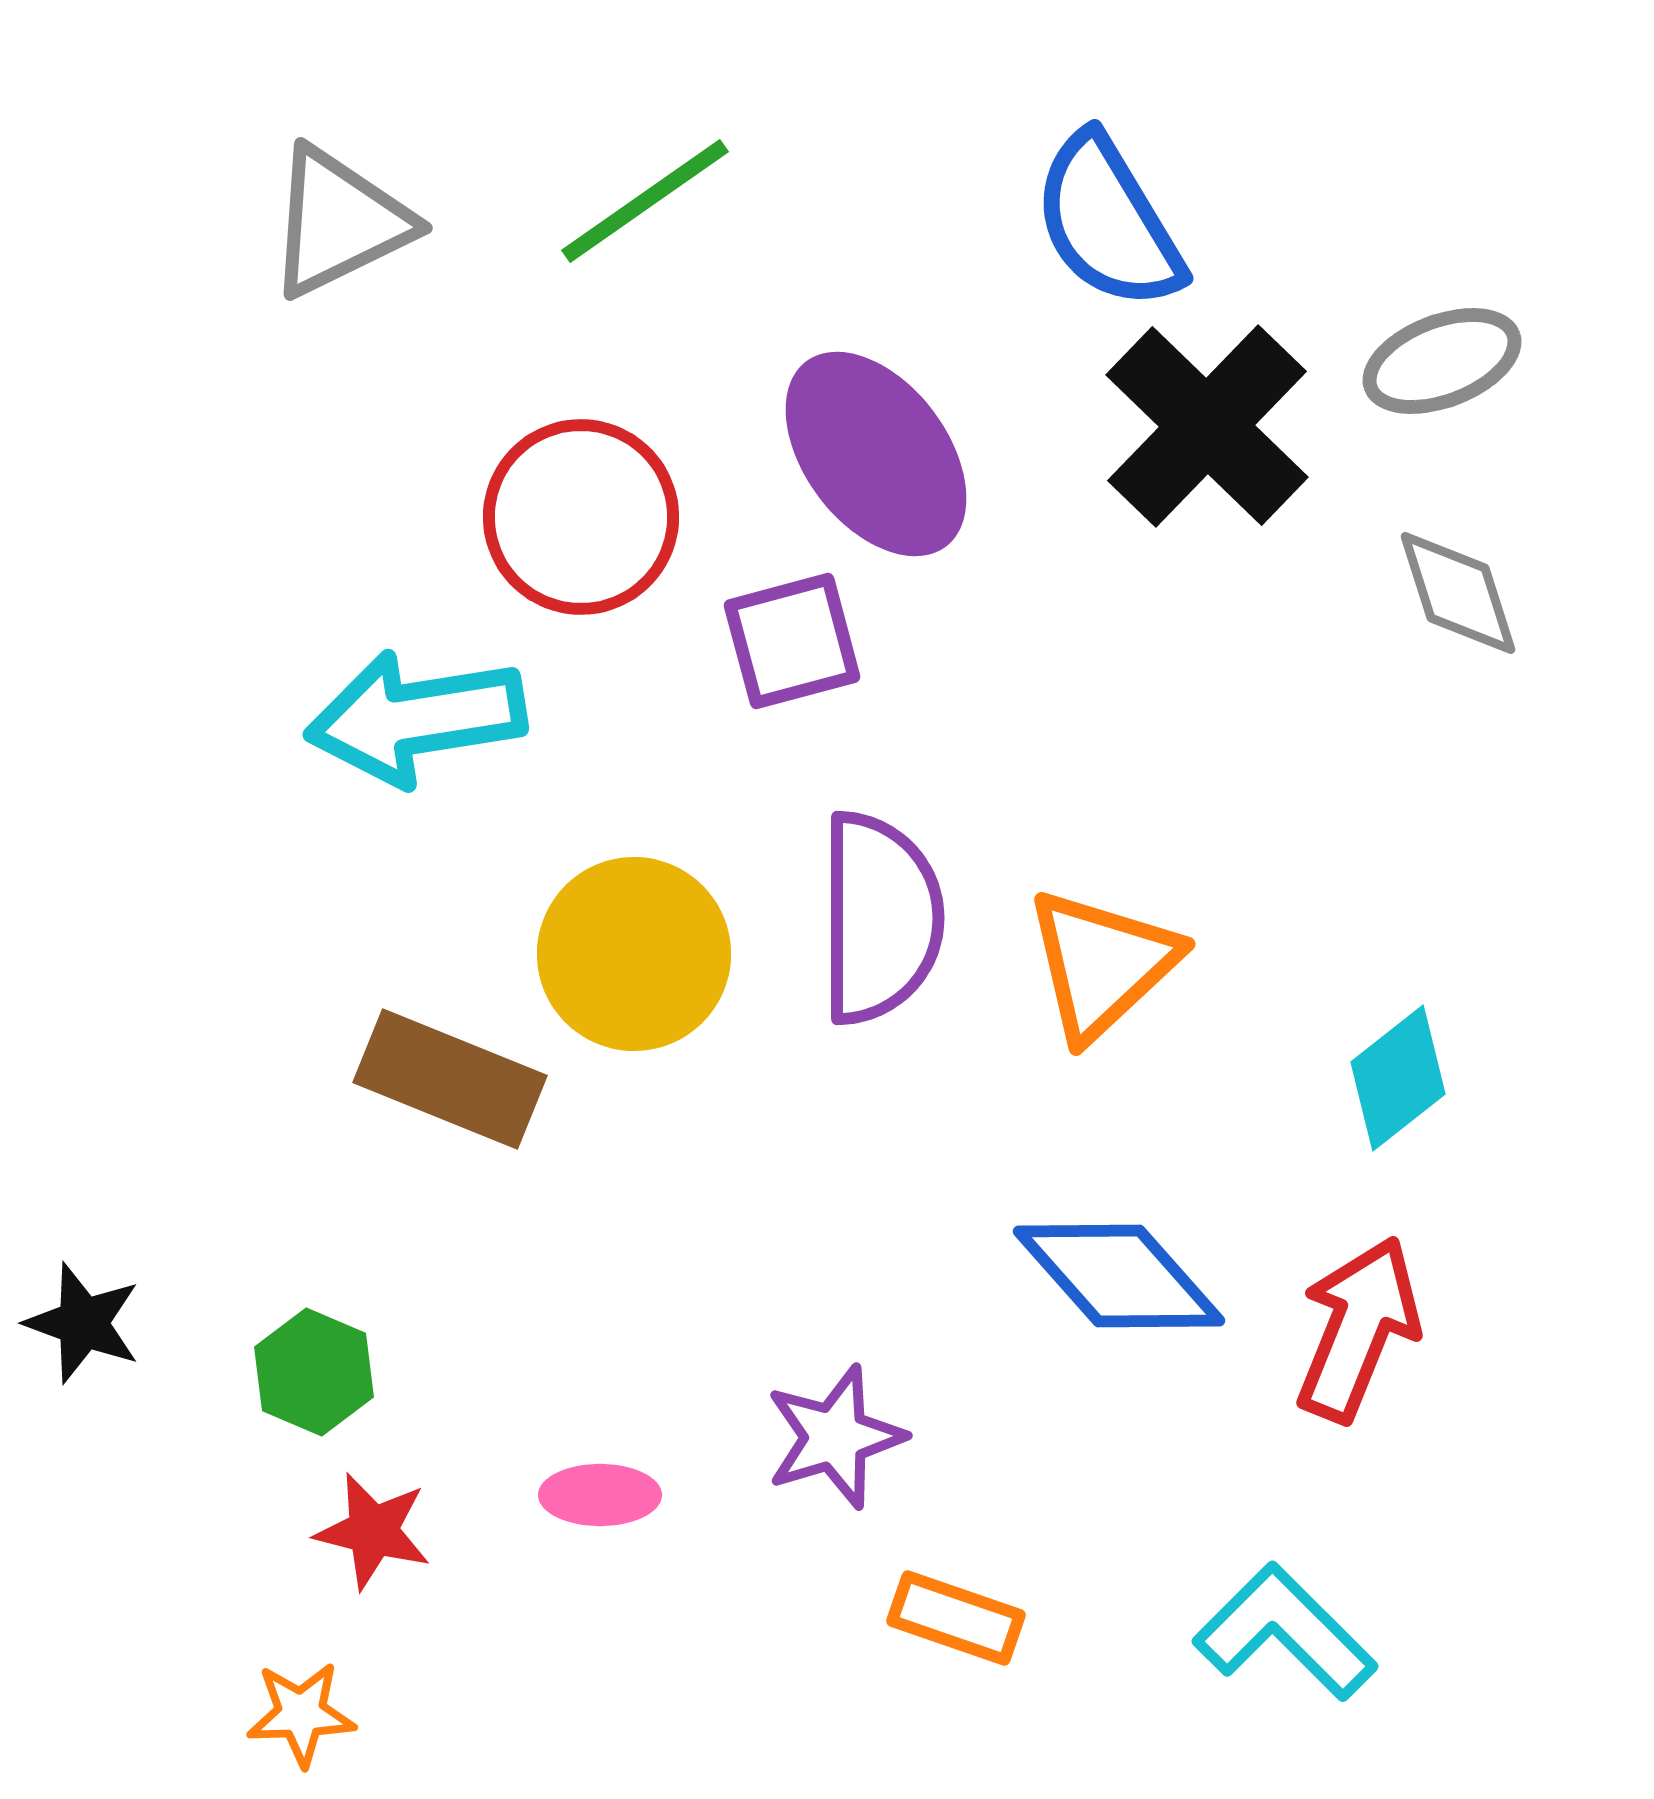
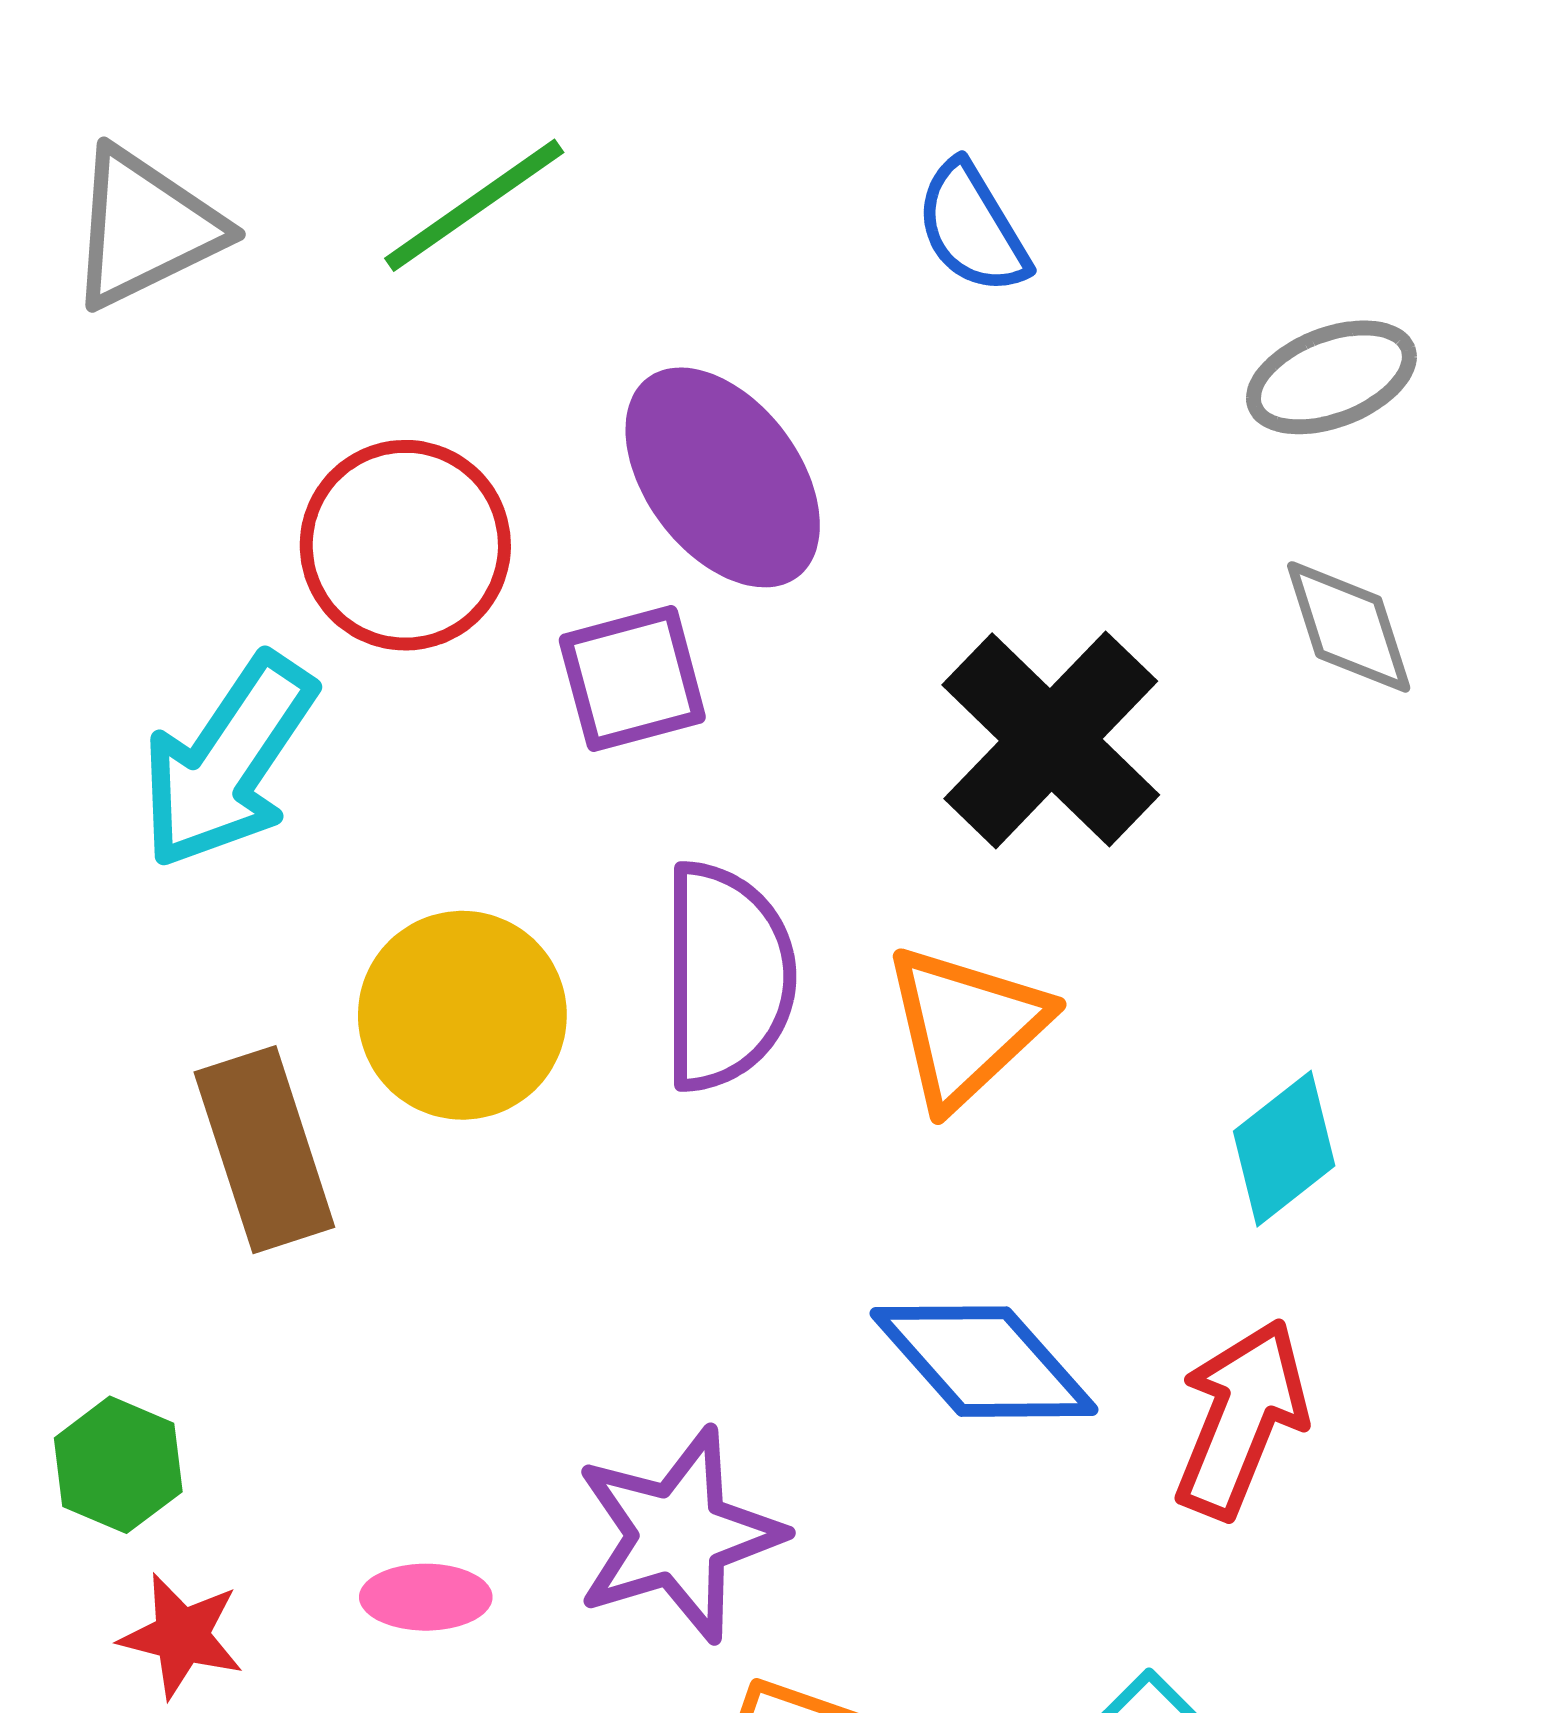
blue semicircle: (1108, 222) -> (972, 228), size x0.7
black cross: (1207, 426) -> (1051, 740), moved
cyan arrow: (416, 718) -> (228, 761), turned -47
brown rectangle: (450, 1079) -> (264, 1150), turned 50
purple star: (835, 1437) -> (679, 1535), size x1.4

